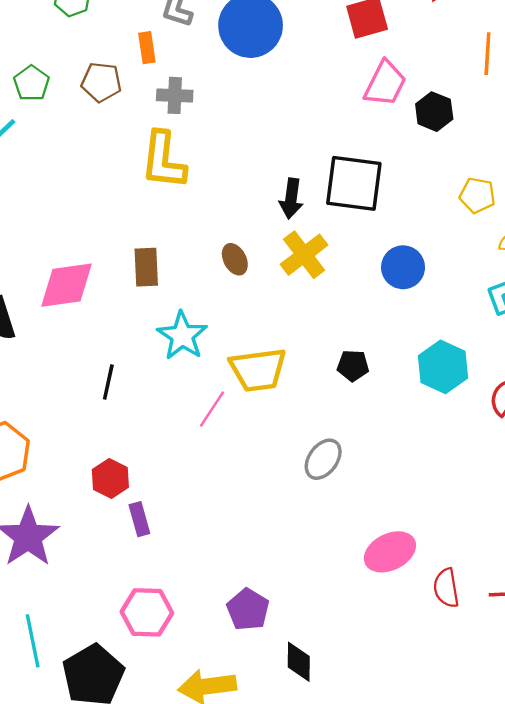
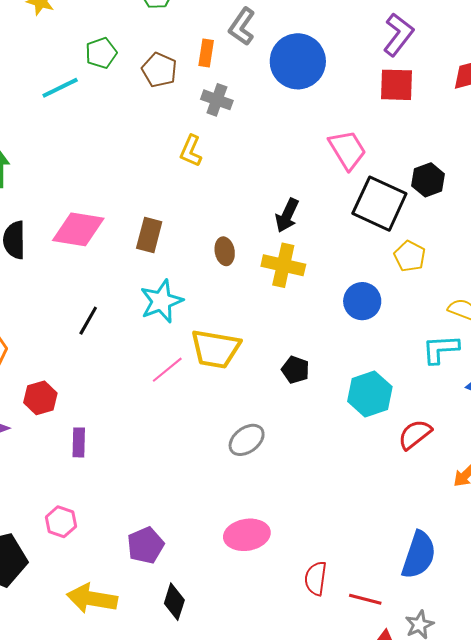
pink trapezoid: (385, 84) -> (347, 150), moved, turned -75
yellow L-shape: (163, 160) -> (191, 151), size x0.6
black square: (354, 183) -> (379, 204), moved
yellow pentagon: (477, 195) -> (410, 256), moved
yellow cross: (304, 255) -> (283, 265), turned 33
red hexagon: (110, 478) -> (40, 398), moved
pink ellipse: (390, 552) -> (247, 535), moved
pink hexagon: (147, 612) -> (61, 522), size x0.7

